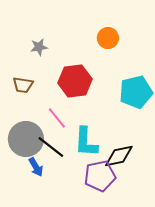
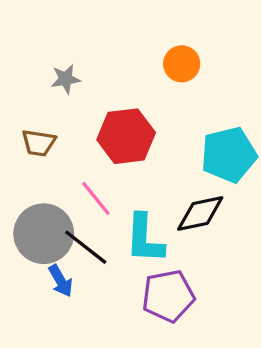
black diamond: (119, 156) -> (200, 214), moved

